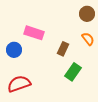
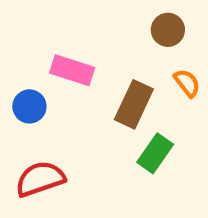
brown circle: (87, 14) -> (168, 30), moved
brown rectangle: (63, 49) -> (134, 104), size x1.5

